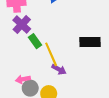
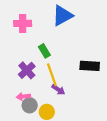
purple cross: (22, 25) -> (27, 70), moved
green rectangle: (35, 41) -> (44, 51), moved

